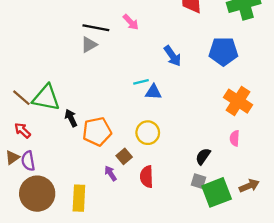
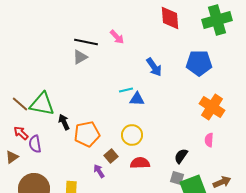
purple semicircle: (28, 161) -> (35, 144), moved
red semicircle: (147, 177) -> (140, 163), moved, turned 90

